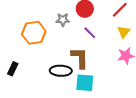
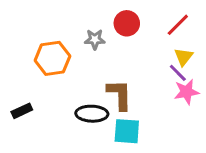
purple line: (90, 33) -> (178, 73), moved
black rectangle: (13, 69) -> (22, 111), turned 40

